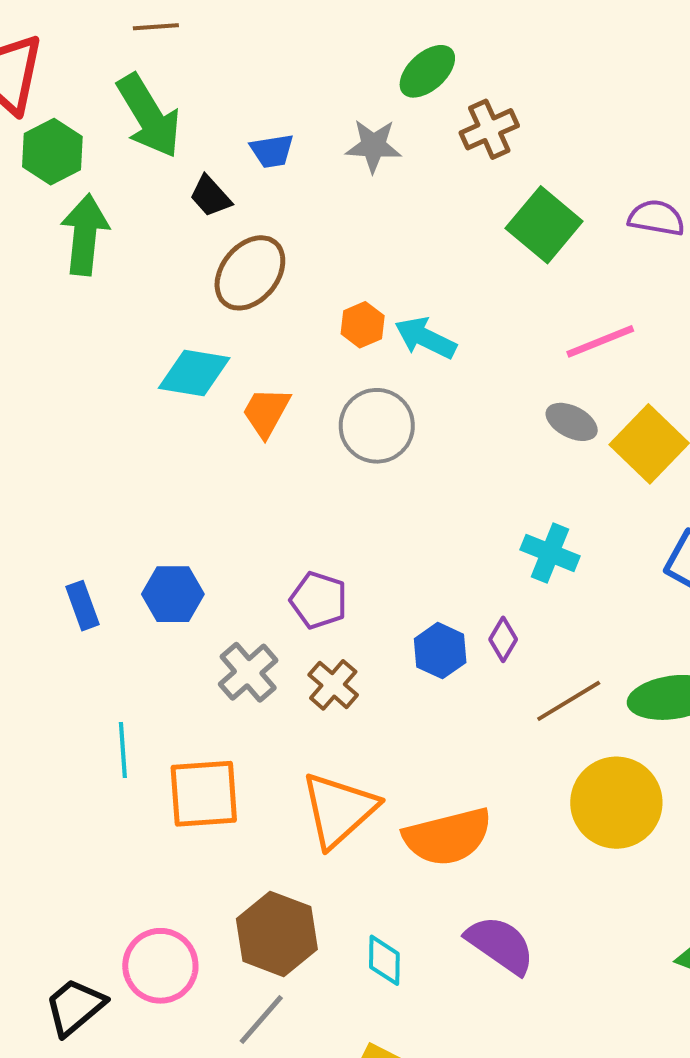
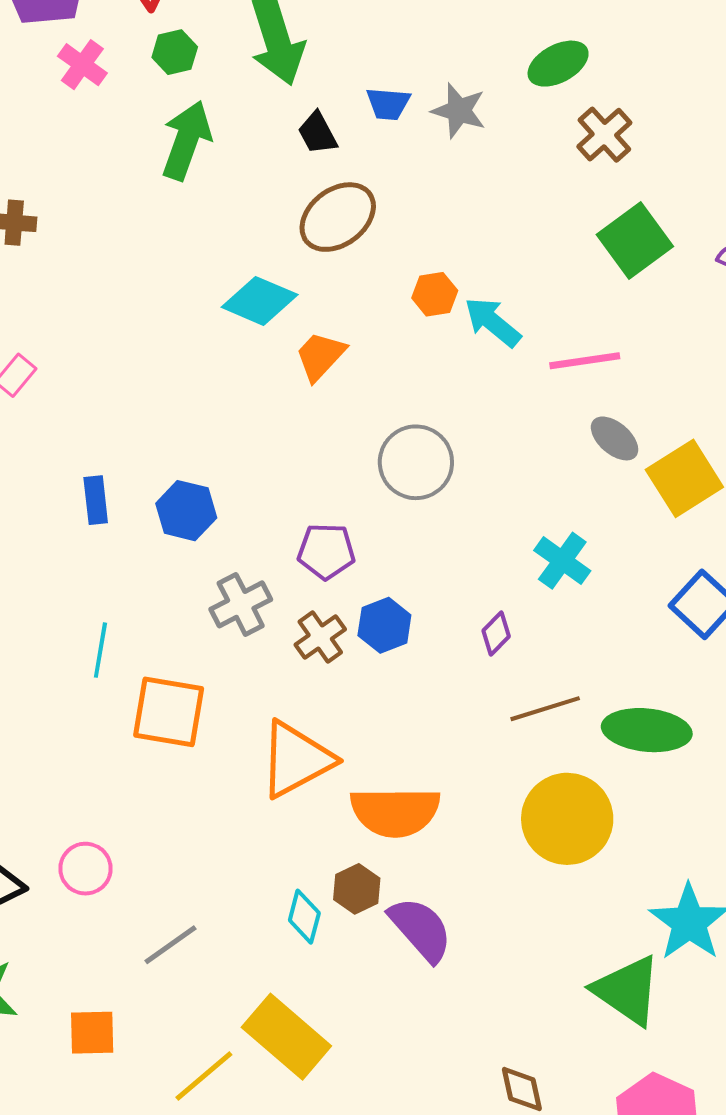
brown cross: (489, 129) -> (604, 135), turned -32
gray star: (373, 146) -> (459, 111), moved
green hexagon: (52, 152) -> (175, 52), size x0.7
pink line: (600, 341) -> (585, 361), moved
gray circle: (377, 426) -> (416, 462), moved
purple pentagon: (319, 600) -> (326, 551), turned -30
blue hexagon: (440, 651) -> (384, 625), moved
brown hexagon: (277, 934) -> (357, 889), moved, size x0.6
pink circle: (160, 966) -> (85, 869), size x0.7

